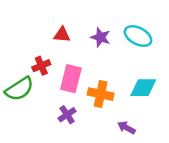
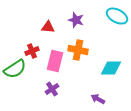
cyan ellipse: (138, 36) -> (117, 16), moved
purple star: (101, 37) -> (76, 20), moved
orange cross: (101, 94) -> (78, 50), moved

